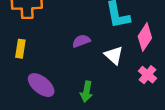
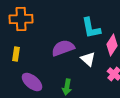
purple semicircle: (81, 41) -> (63, 48), size x1.6

